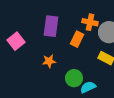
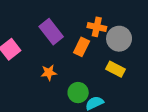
purple rectangle: (51, 26) -> (51, 32), turned -45

